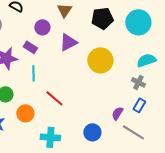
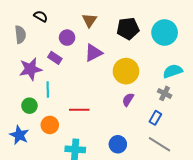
cyan line: (33, 73) -> (48, 89), moved
red line: (54, 98) -> (79, 110), turned -42
blue rectangle: (139, 105) -> (155, 118), moved
purple semicircle: (117, 113) -> (128, 100), moved

